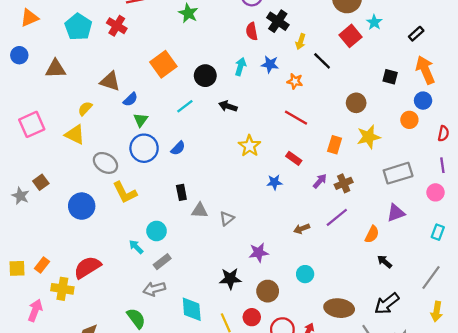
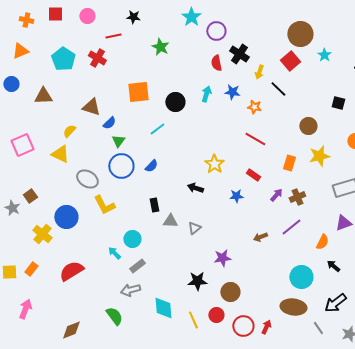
red square: (350, 36) -> (290, 61), moved
orange square: (163, 64) -> (138, 92), turned 30
black arrow: (228, 106) -> (195, 188), moved
cyan circle: (305, 274) -> (301, 277), moved, size x1.5
yellow cross: (62, 289) -> (42, 234), moved, turned 30

